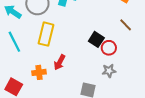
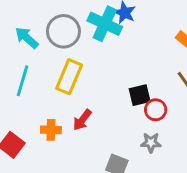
black square: (96, 39) -> (140, 95), turned 35
cyan line: (14, 42) -> (22, 81), turned 35

